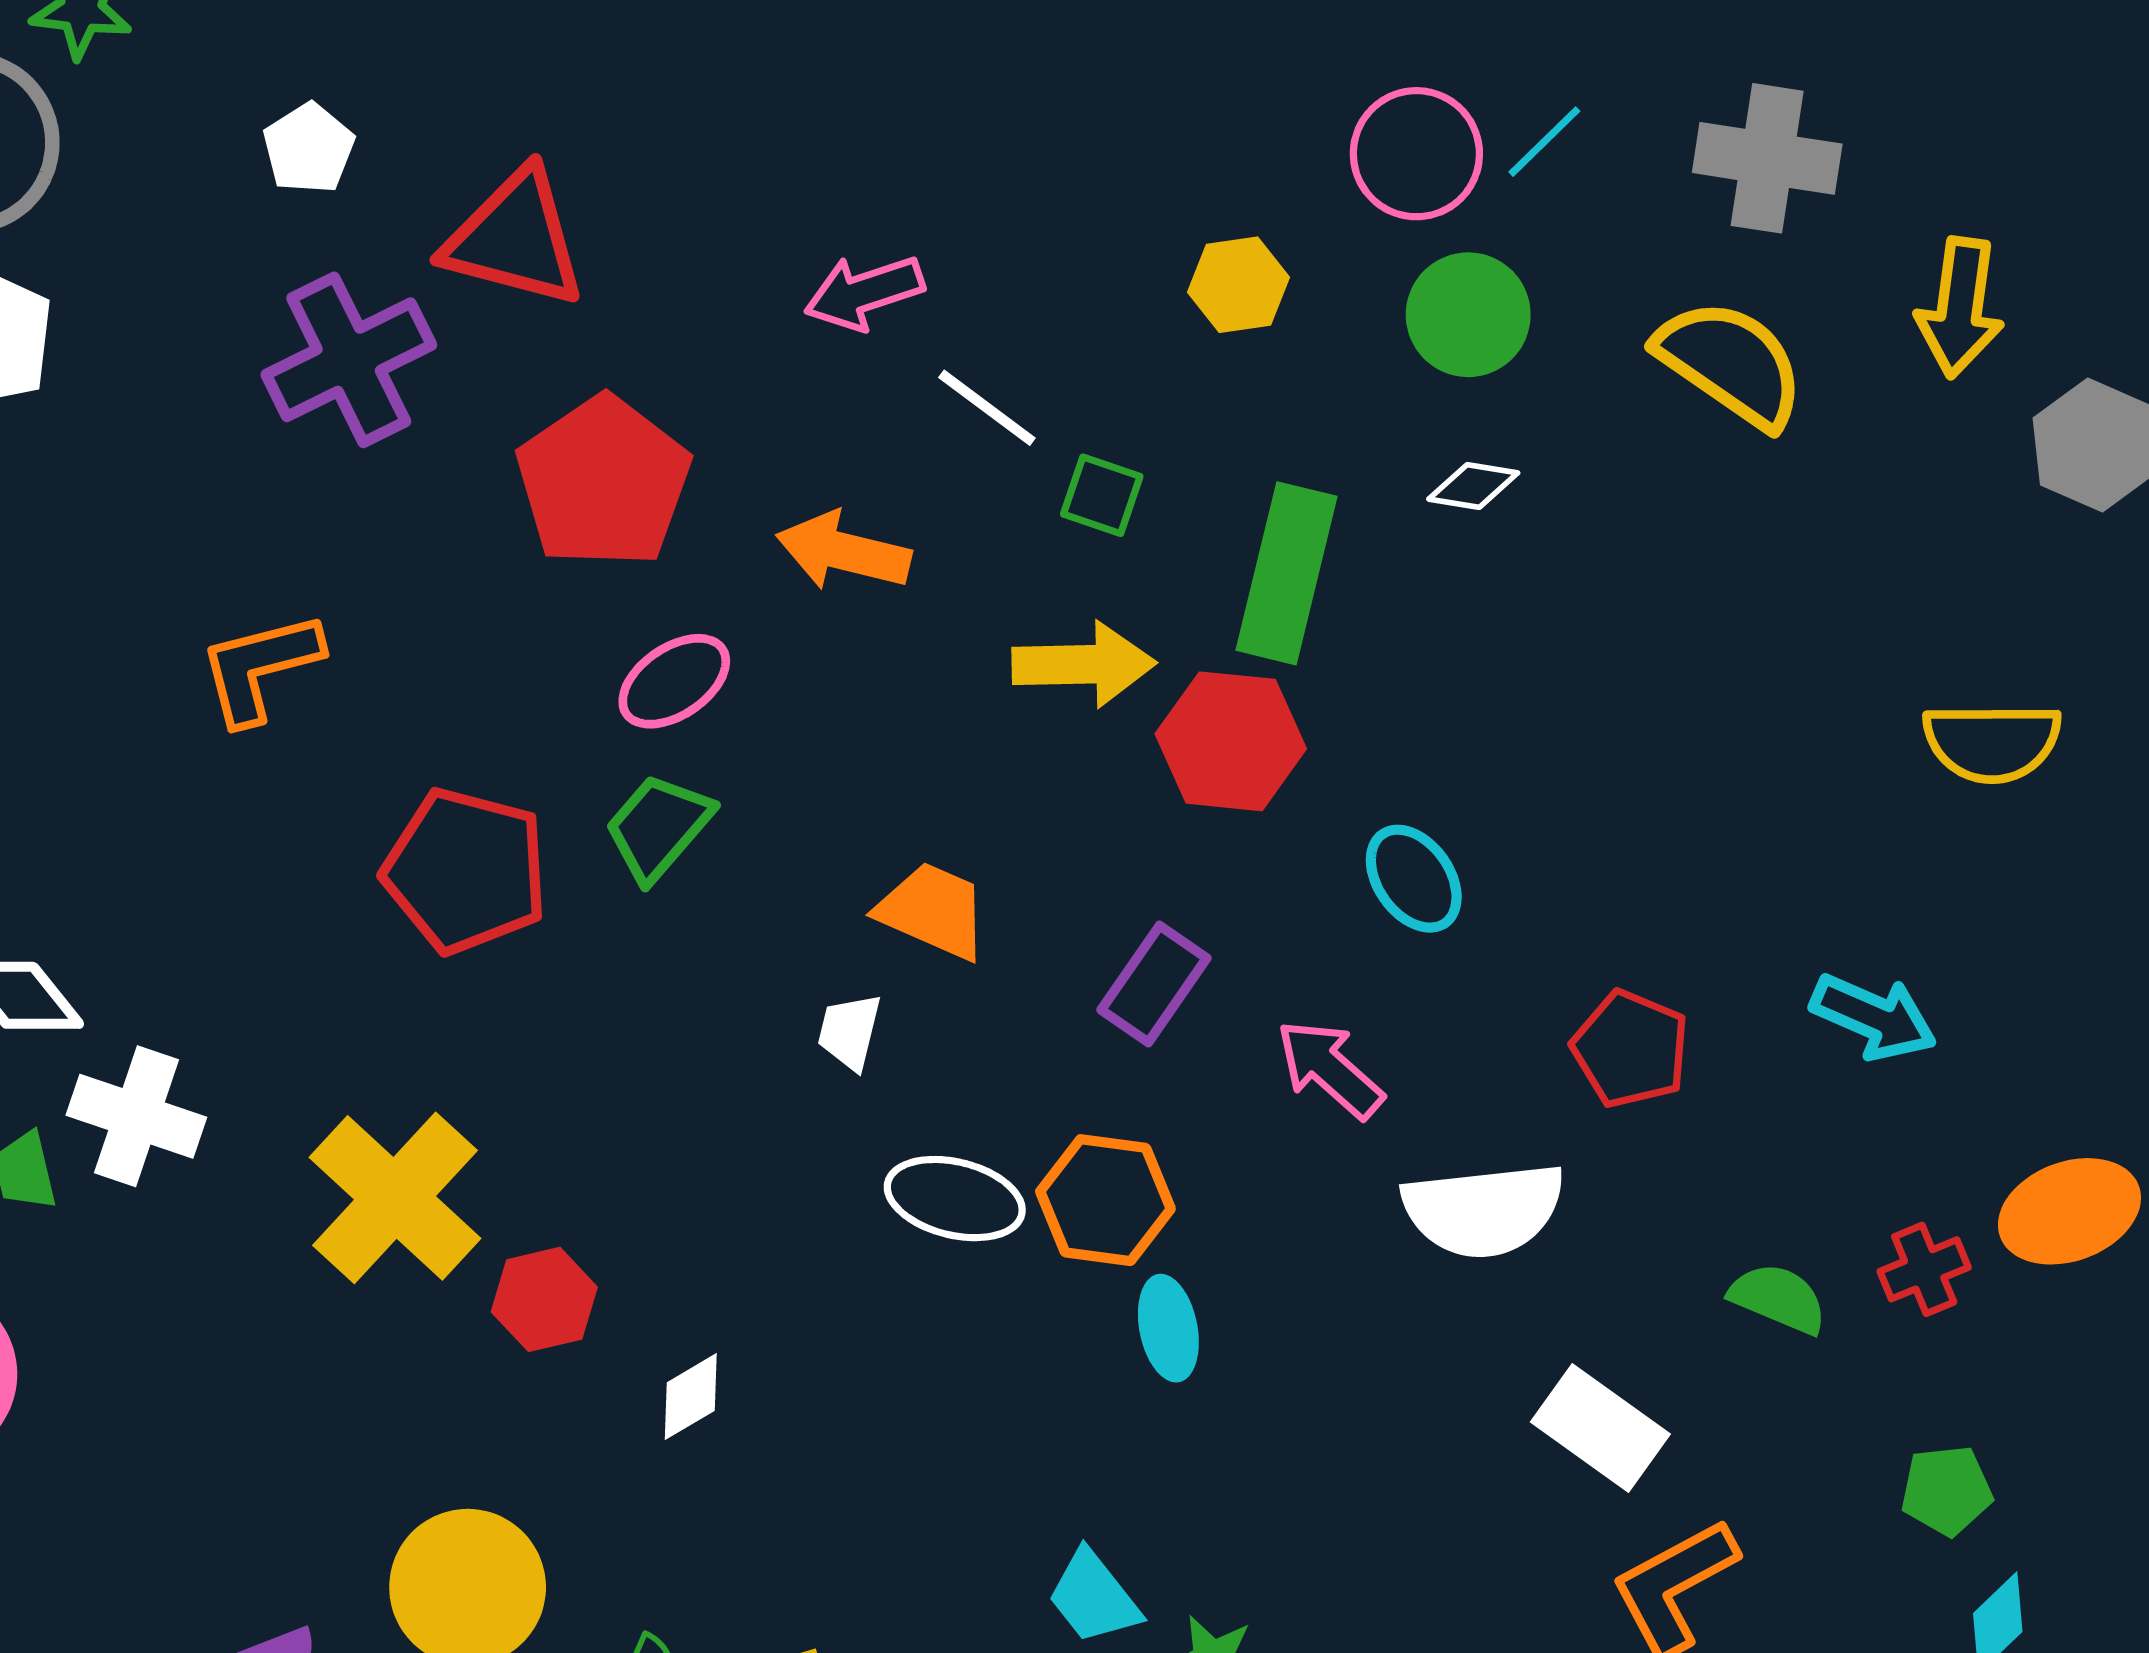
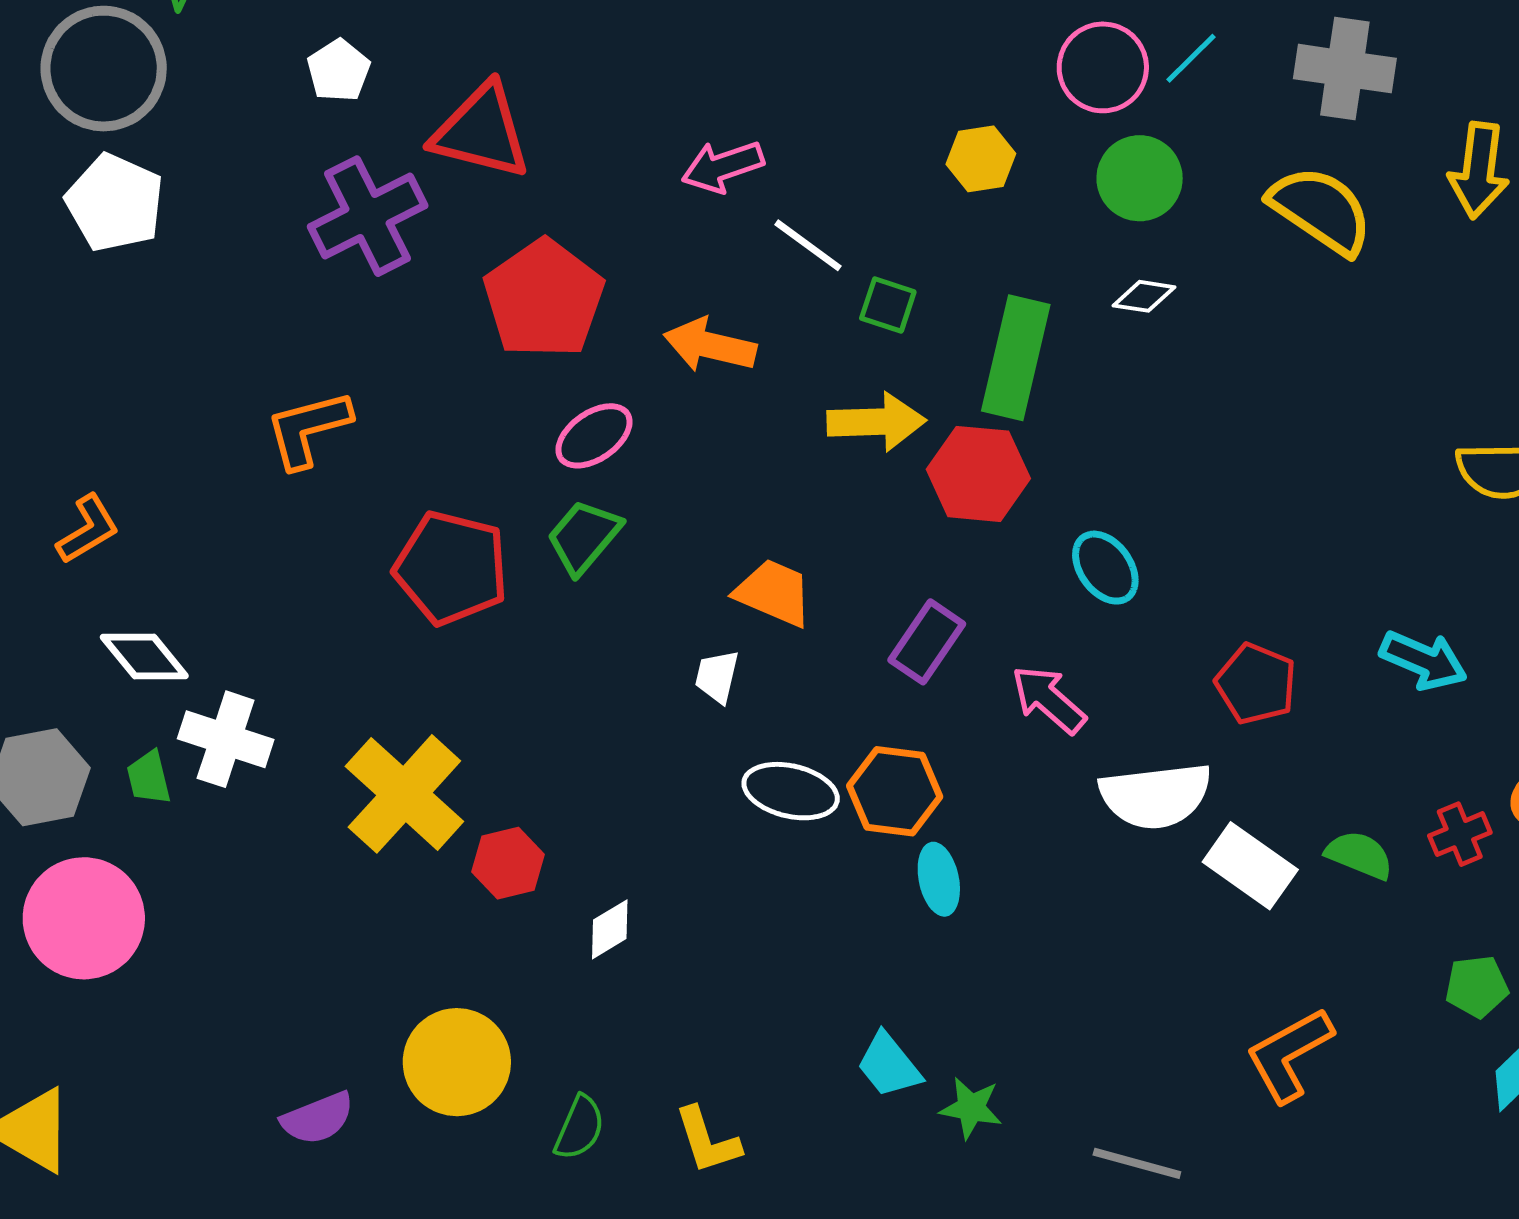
white rectangle: (1600, 1428) -> (1250, 866), moved

